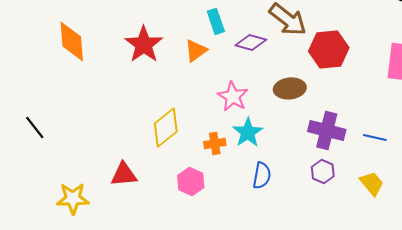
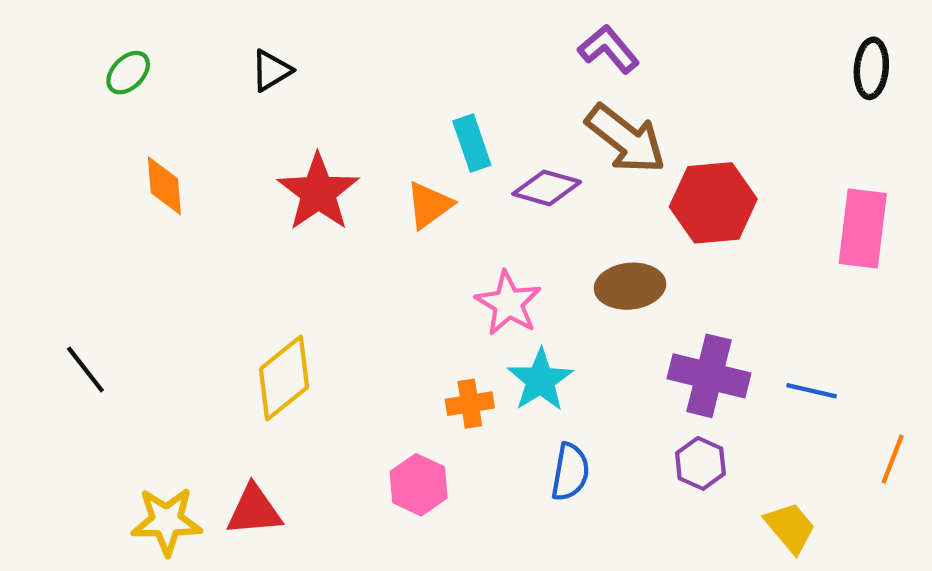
orange diamond: (72, 41) -> (164, 186), size x0.7
yellow diamond: (166, 127) -> (284, 378), moved
red triangle: (124, 174) -> (254, 510), moved
yellow trapezoid: (372, 183) -> (790, 527), moved

